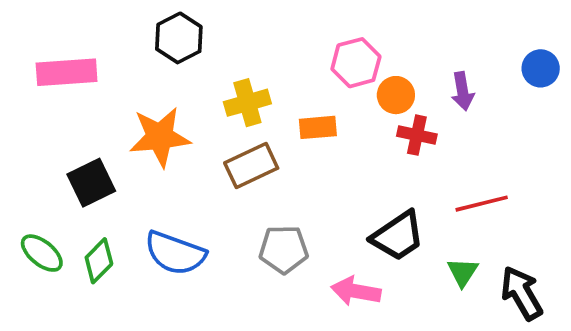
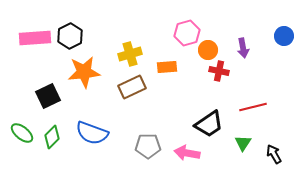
black hexagon: (179, 38) -> (70, 36), moved
gray pentagon: (284, 249) -> (148, 146), moved
black arrow: (522, 293) -> (274, 154), size x0.7

